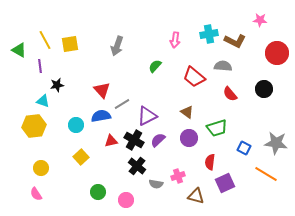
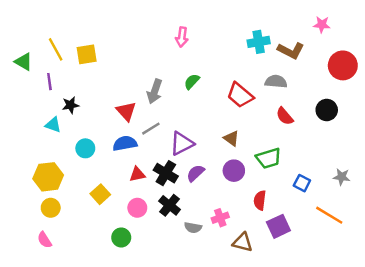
pink arrow: (175, 40) -> (182, 37), moved
gray arrow: (117, 46) -> (155, 91), moved
cyan circle: (76, 125) -> (85, 148), moved
yellow hexagon: (34, 126) -> (48, 177), moved
gray star: (276, 143) -> (342, 177), size x0.6
pink circle: (126, 200) -> (137, 208), moved

